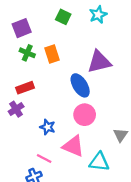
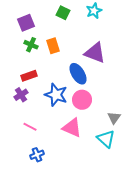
purple triangle: (99, 62) -> (95, 53), turned 35
blue star: (47, 127) -> (56, 95), moved, size x1.6
pink line: (44, 159) -> (30, 127), moved
cyan triangle: (99, 162) -> (106, 139), moved, turned 36

